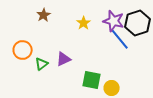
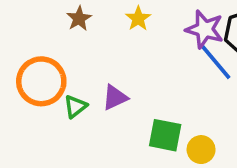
yellow star: (84, 23) -> (138, 19), moved
orange circle: (23, 50) -> (41, 81), size x1.4

